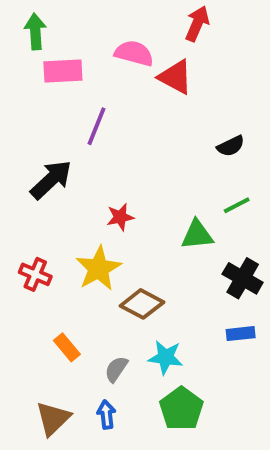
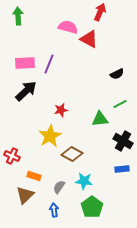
pink rectangle: (63, 71) -> (25, 63), moved
red cross: (35, 274) -> (12, 156), moved
orange rectangle: (67, 347) -> (34, 176), turned -32
brown triangle: (53, 418) -> (25, 195), moved

